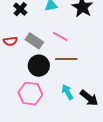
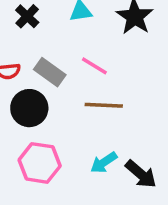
black circle: (39, 66) -> (29, 108), moved
cyan arrow: (67, 92) -> (104, 162), turned -98

